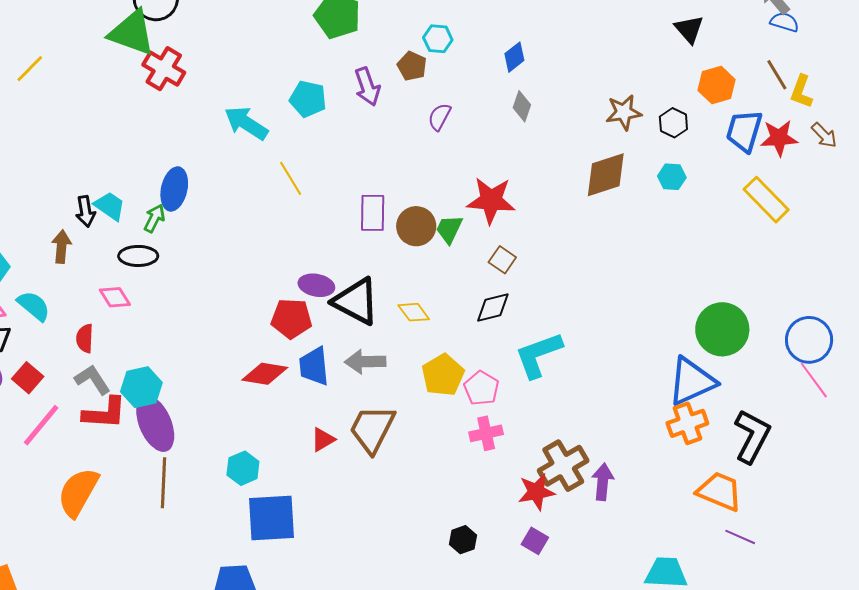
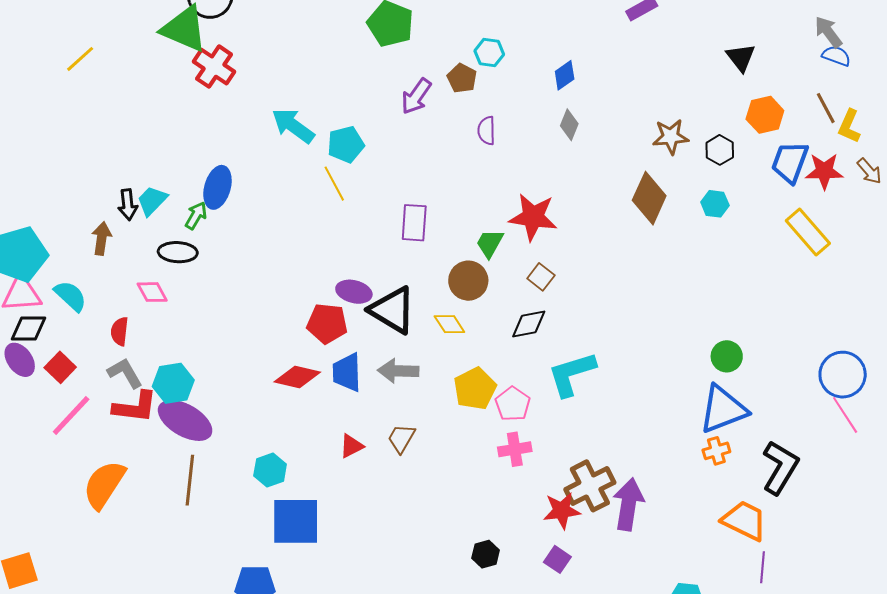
purple arrow: (367, 87) -> (416, 96), turned 51
cyan pentagon: (308, 99) -> (346, 144), moved, turned -30
purple semicircle: (439, 117) -> (486, 131), turned -32
brown diamond: (606, 175) -> (649, 198), turned -51
cyan trapezoid: (110, 206) -> (152, 201), turned -84
brown circle: (416, 226) -> (468, 281), moved
green circle: (722, 329) -> (727, 356), moved, size x0.6
orange cross: (687, 423) -> (716, 451), size x0.7
purple ellipse: (155, 424) -> (185, 420), turned -40
brown trapezoid: (372, 429) -> (401, 438), size x0.6
purple arrow: (603, 482) -> (628, 504), size x1.4
purple line: (740, 537) -> (762, 567), turned 68

